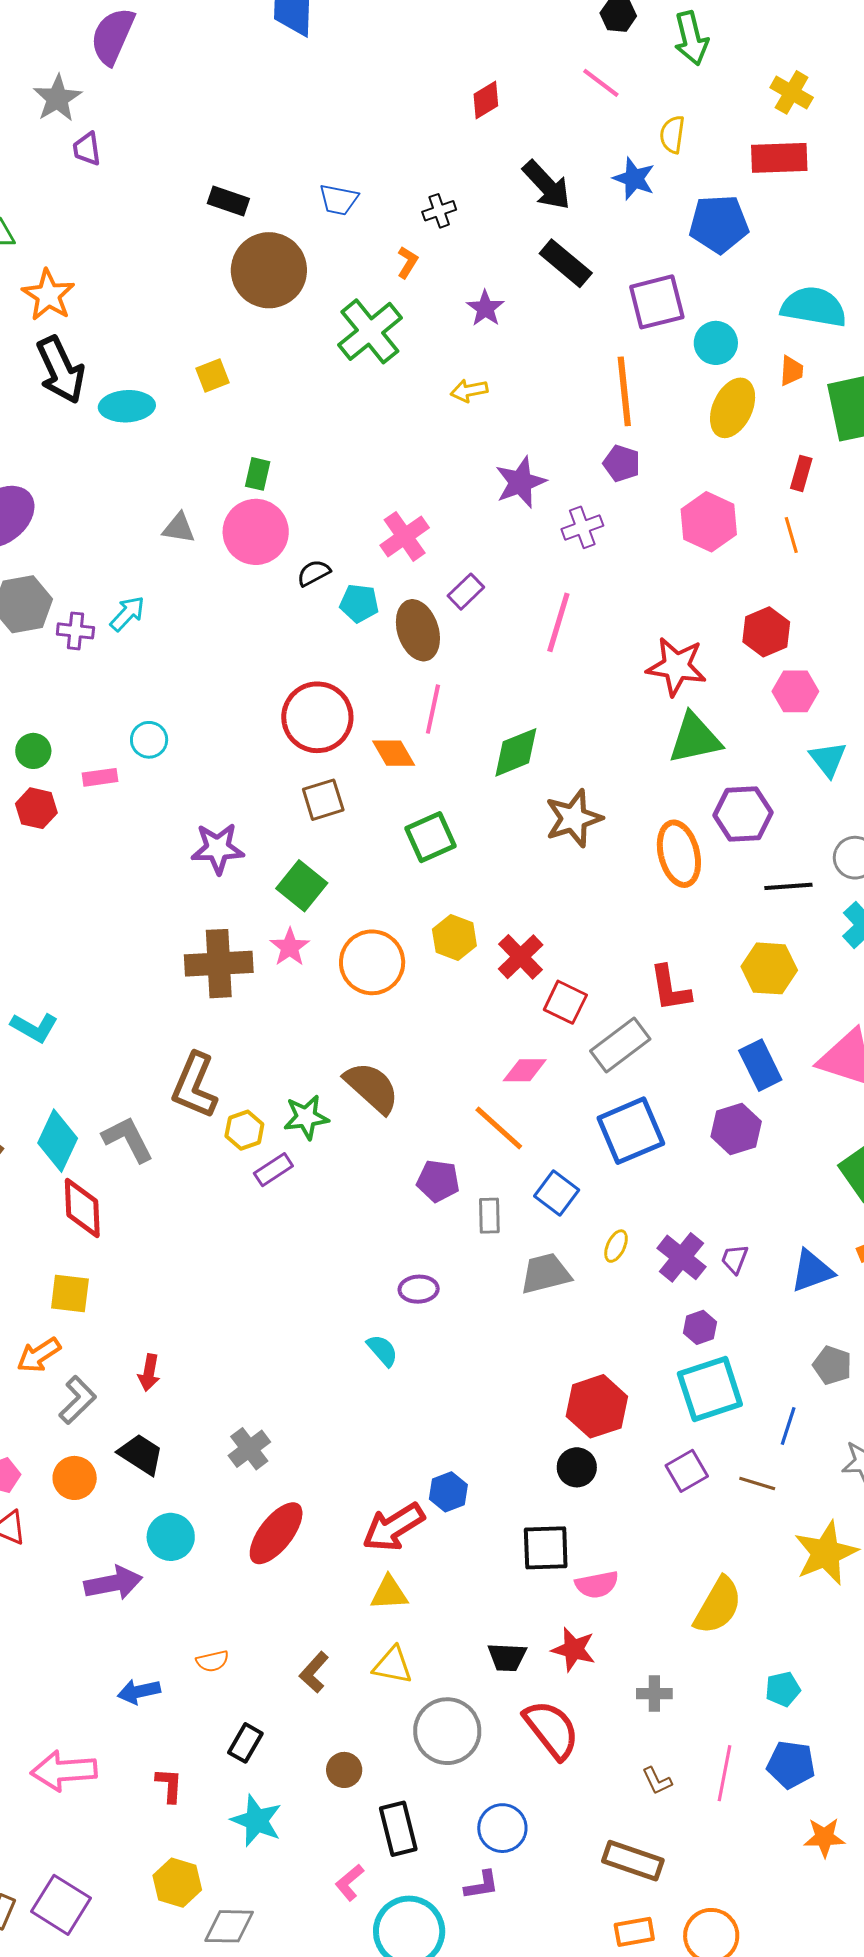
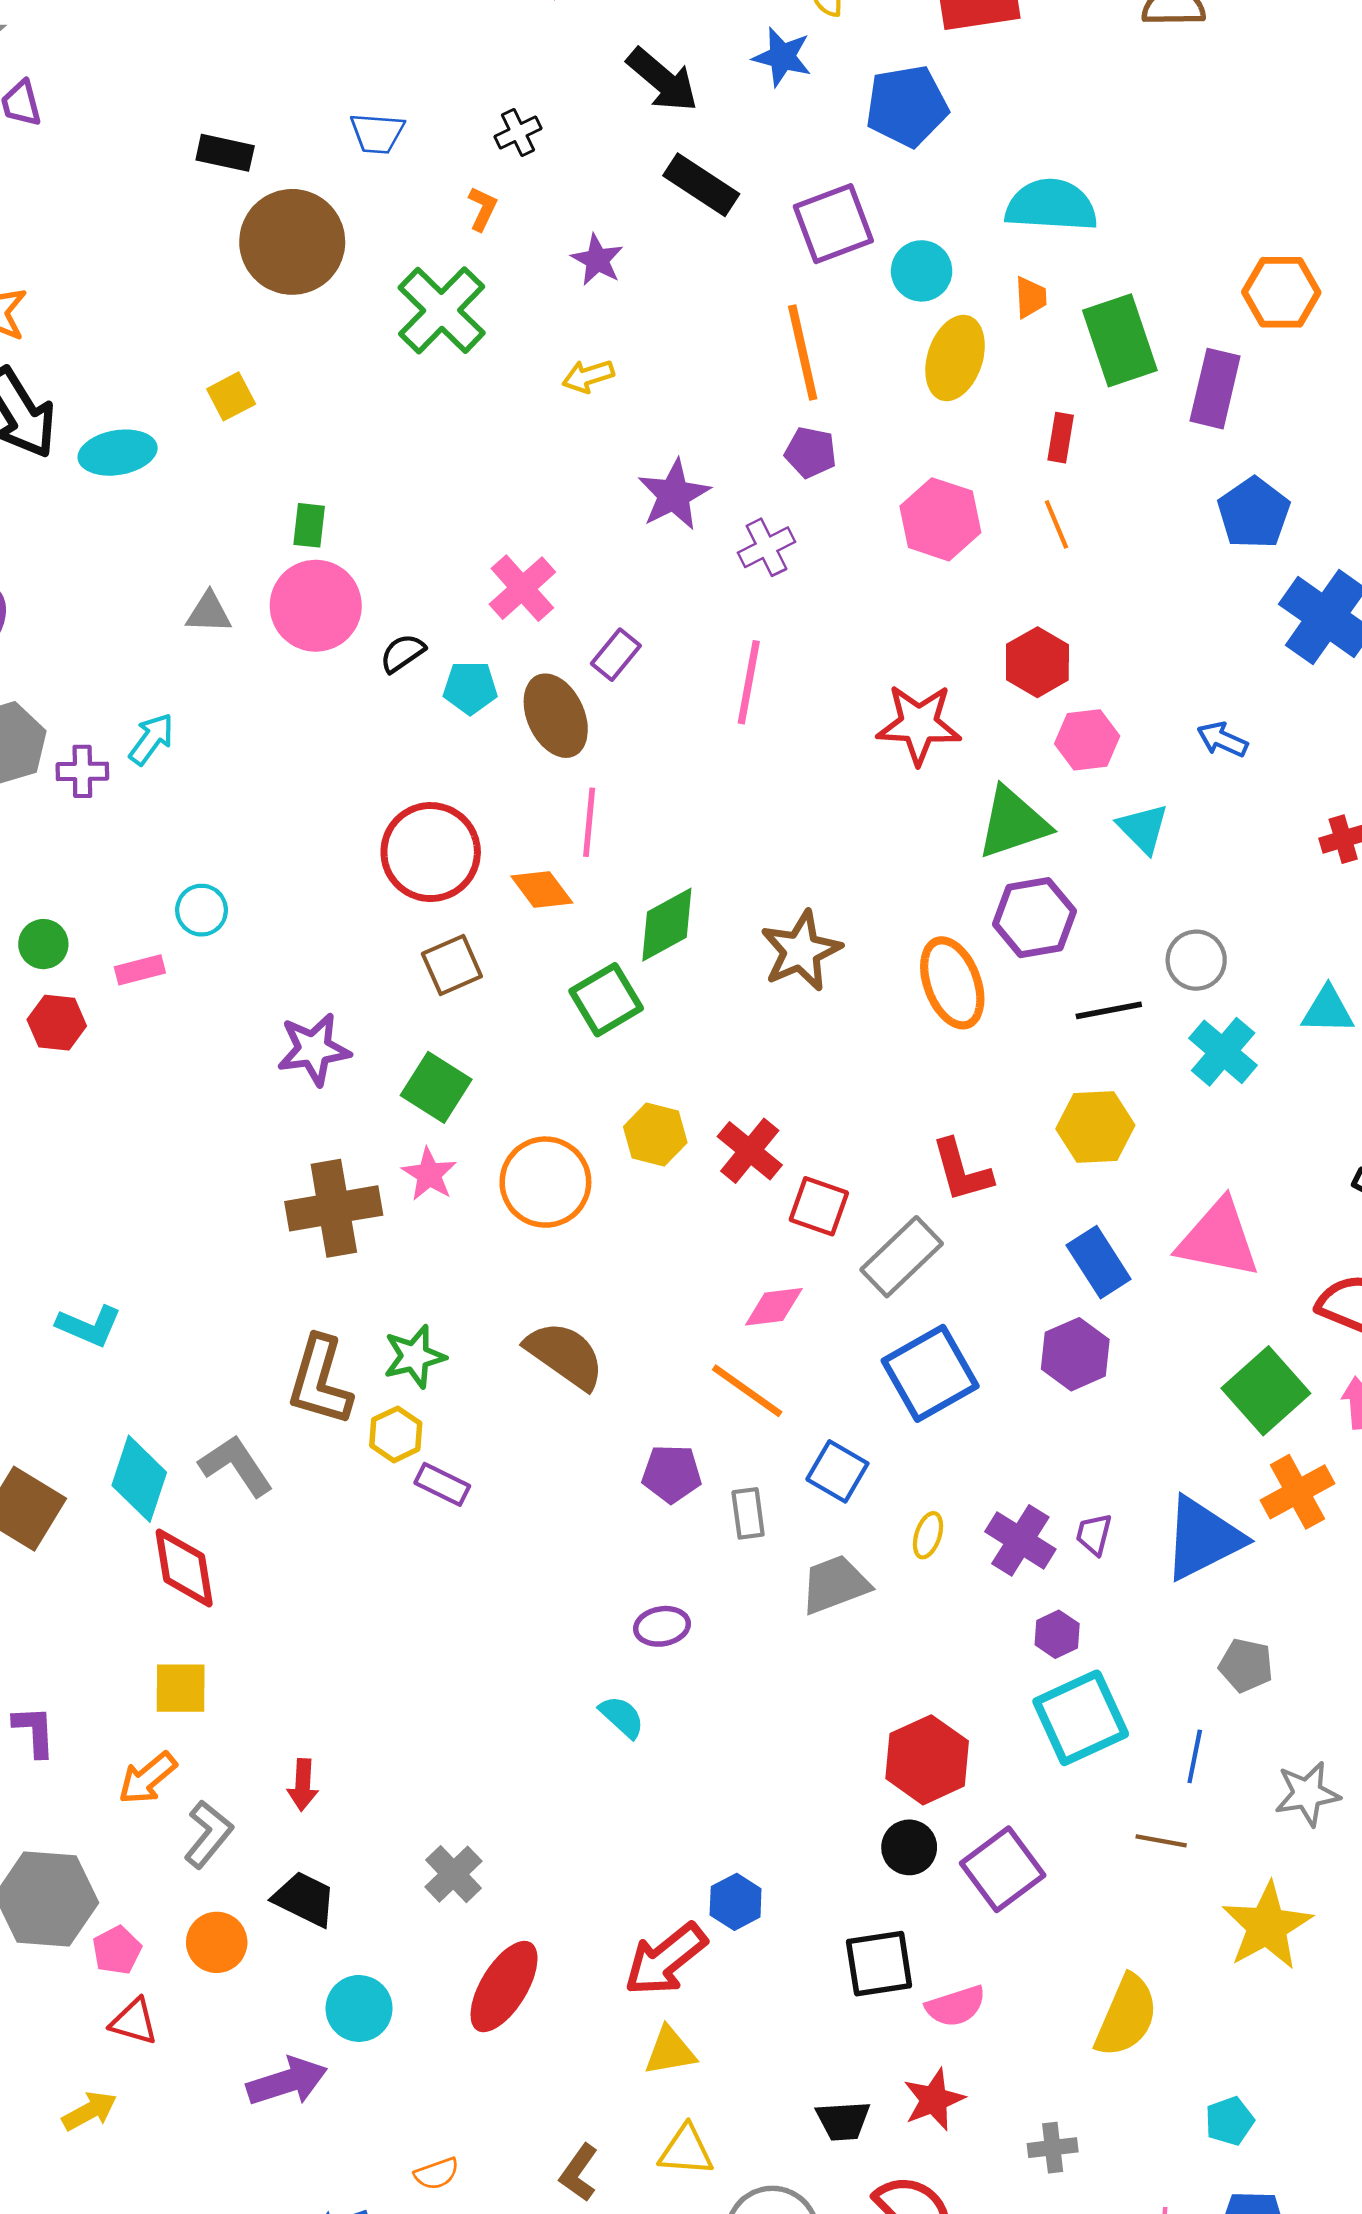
green triangle: (695, 738) -> (1013, 823), moved
green diamond: (516, 752) -> (667, 925), moved
green star: (306, 1117) -> (414, 1356), moved
purple rectangle: (273, 1170) -> (442, 1484), turned 66
blue triangle: (812, 1271) -> (1203, 1538), size x1.4
purple square: (687, 1471) -> (1003, 1869), moved, size x1.4
red star: (574, 1649) -> (934, 2100), turned -30

